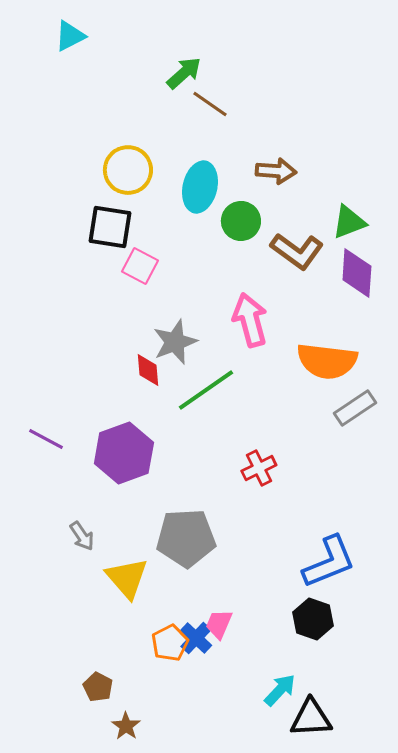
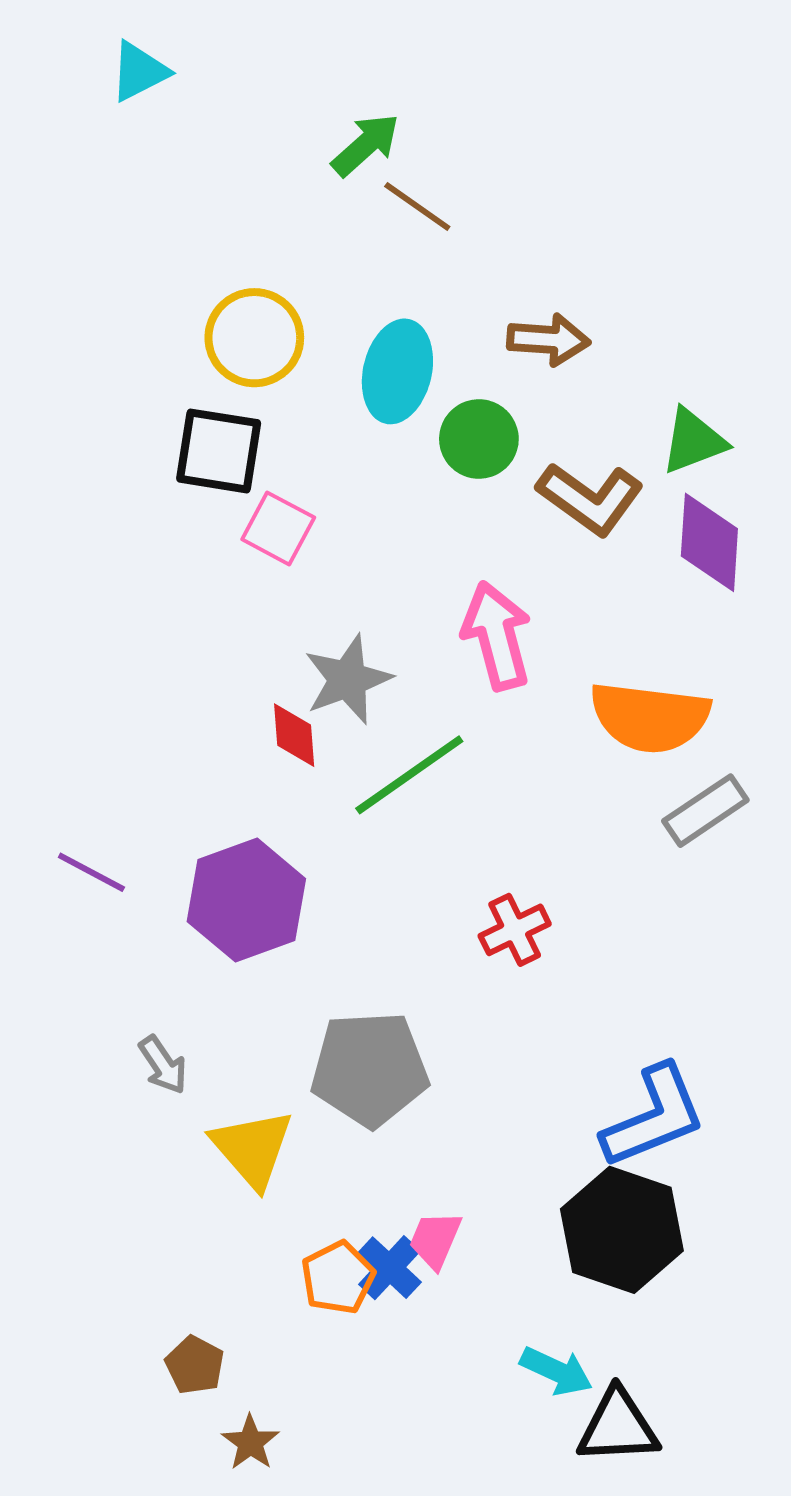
black hexagon: (313, 619) -> (622, 1230), size x1.5
cyan arrow: (280, 690) -> (556, 1371), turned 72

